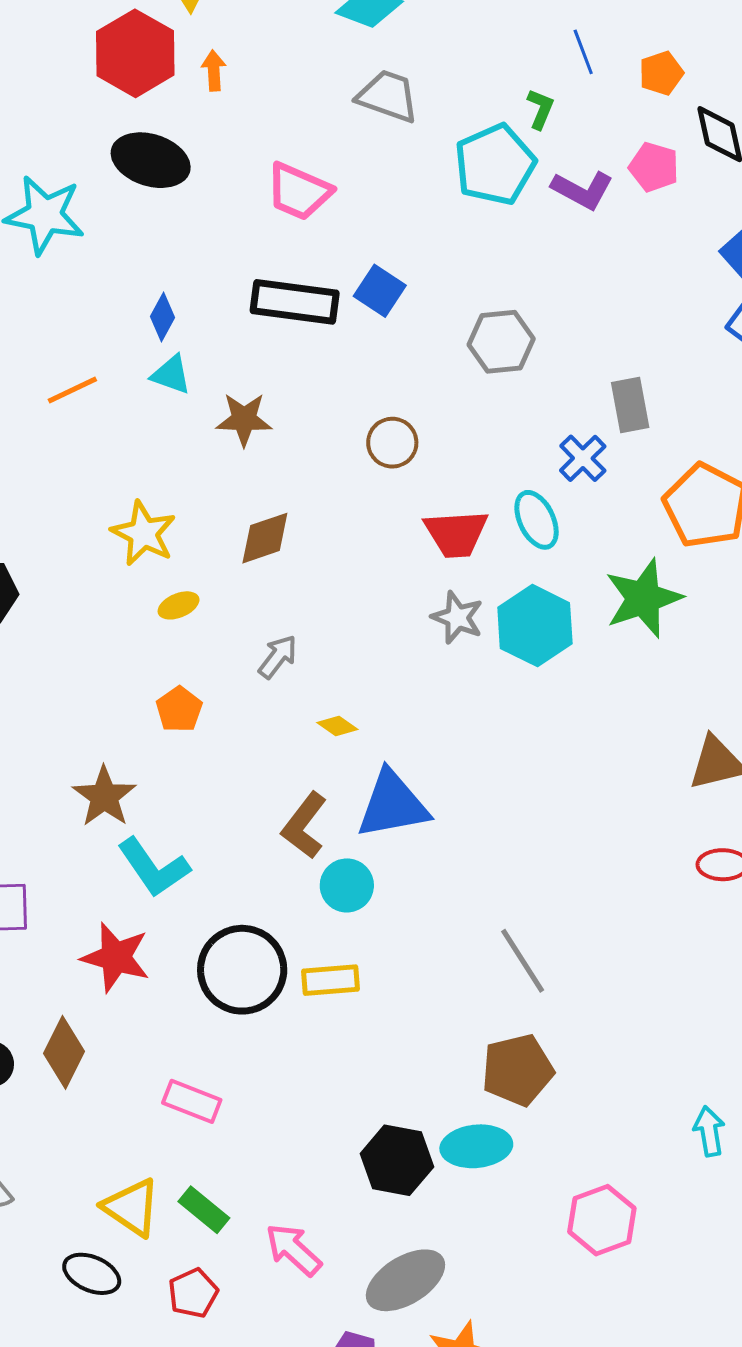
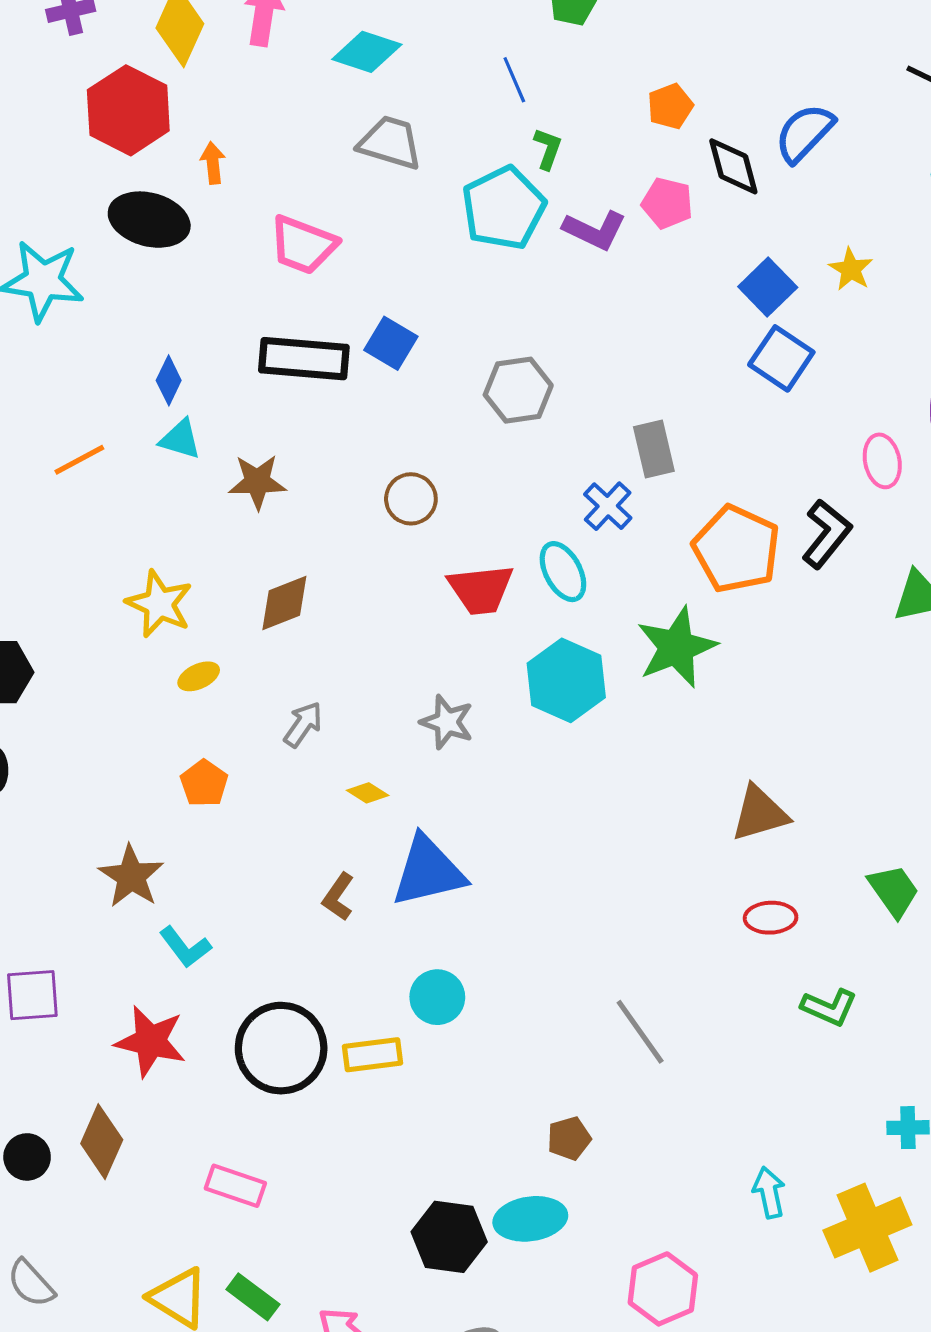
blue line: (583, 52) -> (514, 80), moved
orange arrow: (214, 71) -> (213, 163), moved
gray star: (457, 617) -> (447, 722), moved
brown L-shape: (304, 825) -> (338, 897), size x0.7
cyan L-shape: (154, 867) -> (185, 947), size x0.7
cyan circle: (347, 885) -> (437, 997), moved
gray line: (523, 961) -> (640, 1032), moved
brown pentagon: (518, 1070) -> (569, 1138), size x0.6

